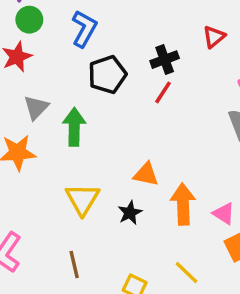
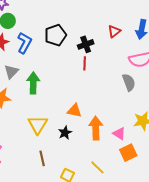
blue L-shape: (84, 29) -> (24, 43), moved
black pentagon: (107, 75) -> (55, 35), moved
red line: (163, 92) -> (85, 63), turned -32
brown line: (74, 265) -> (42, 158), moved

